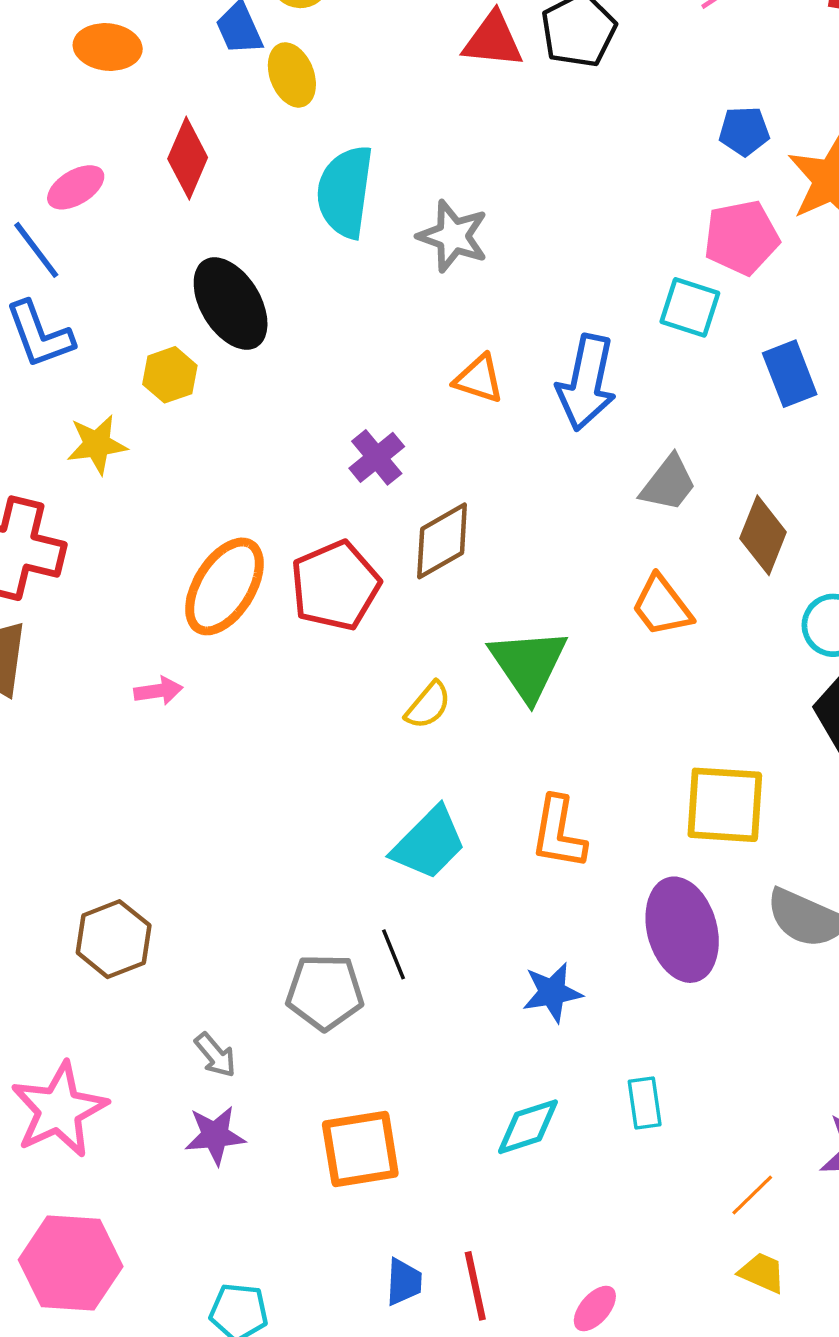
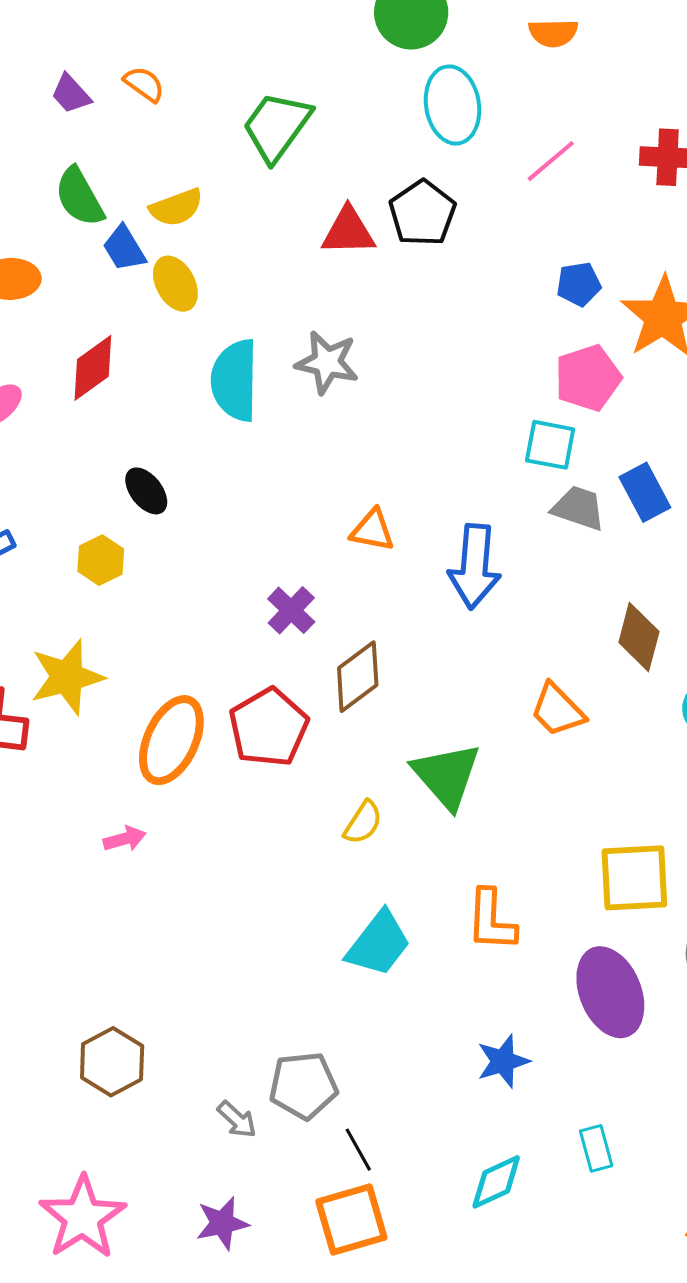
red diamond: (188, 158) -> (93, 368), turned 38
gray star: (453, 236) -> (327, 362), moved
black ellipse: (231, 304) -> (146, 491), size x0.6
blue arrow: (586, 383) -> (475, 566), moved
yellow star: (97, 444) -> (67, 677), moved, size x1.4
gray trapezoid: (668, 483) -> (579, 508), moved, turned -102
black line: (394, 954) -> (358, 1150), moved
gray arrow: (215, 1055) -> (237, 1120), moved

